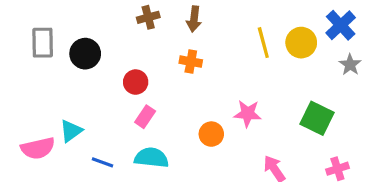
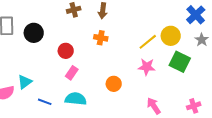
yellow line: (263, 43) -> (148, 42), moved, turned 66
yellow circle: (301, 43) -> (171, 36), moved
pink star: (248, 114) -> (147, 67), moved
green square: (317, 118) -> (180, 62), moved

